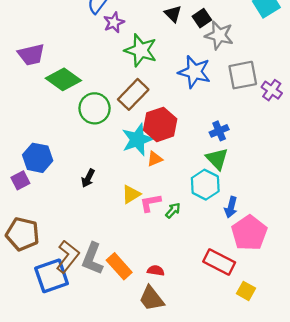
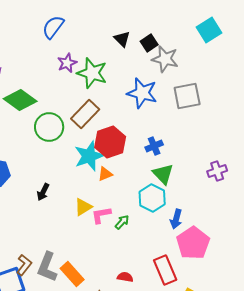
purple star: (114, 22) -> (67, 63), moved
purple cross: (272, 90) -> (217, 171), moved, turned 36
blue cross: (219, 131) -> (154, 146), moved
brown L-shape: (68, 257) -> (24, 265), size x0.7
red rectangle: (219, 262) -> (165, 270), turned 40
red semicircle: (156, 271) -> (125, 277), moved

